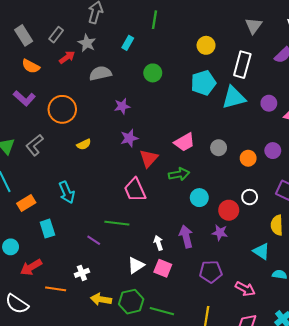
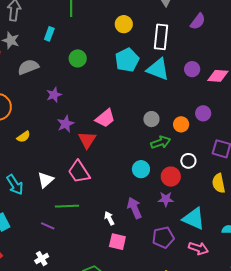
cyan triangle: (234, 98) -> (158, 69), turned 45
pink trapezoid: (184, 142) -> (105, 118), moved
green arrow: (179, 174) -> (161, 142), moved
cyan triangle: (261, 251) -> (194, 219), moved, size x1.4
white triangle: (136, 265) -> (46, 180), moved

